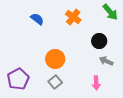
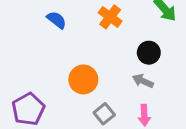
gray arrow: (106, 61) -> (143, 81), moved
gray square: (55, 82) -> (104, 114), moved

